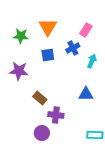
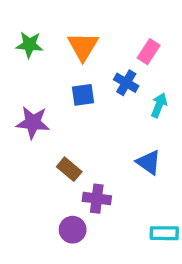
green star: (21, 36) -> (29, 45), moved
blue cross: (73, 48) -> (126, 83), turned -32
blue triangle: (86, 94) -> (149, 162), turned 35

